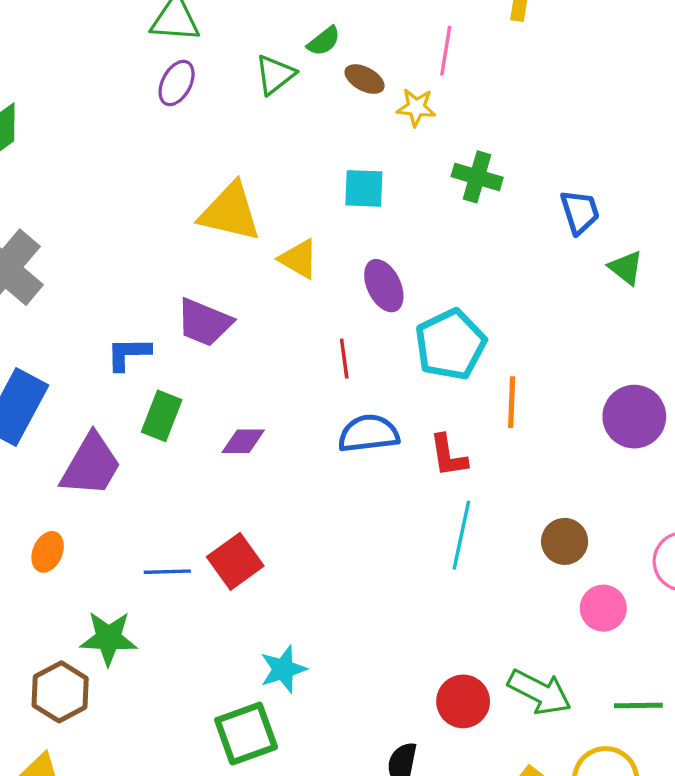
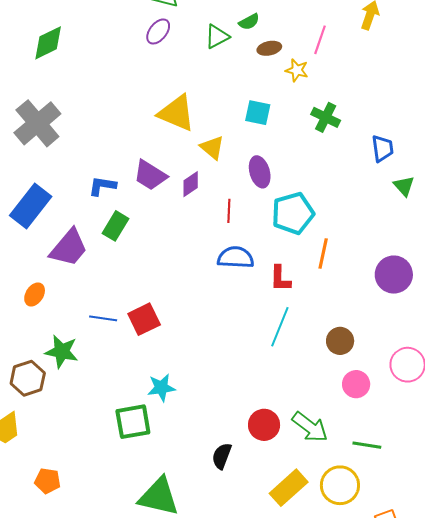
brown ellipse: (365, 79) -> (269, 48), turned -50
purple diamond: (243, 441) -> (191, 184), moved, turned -44

